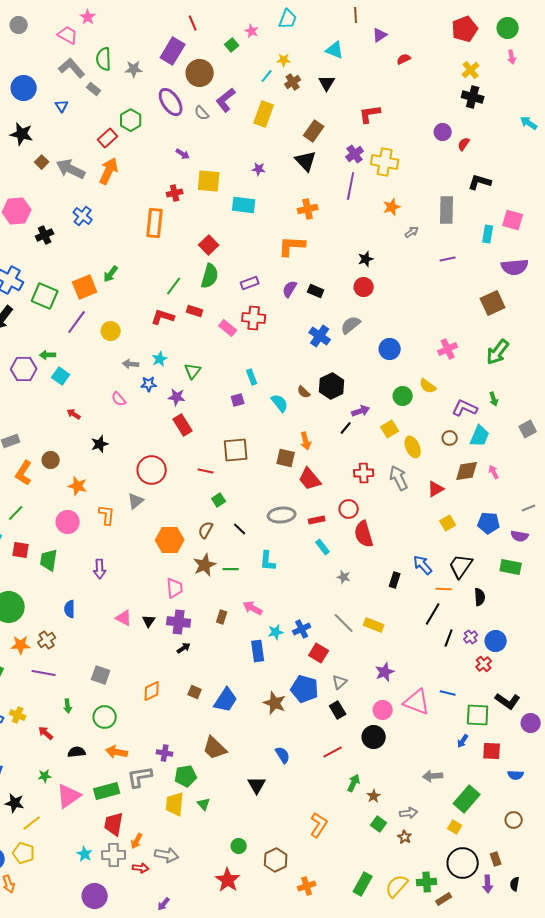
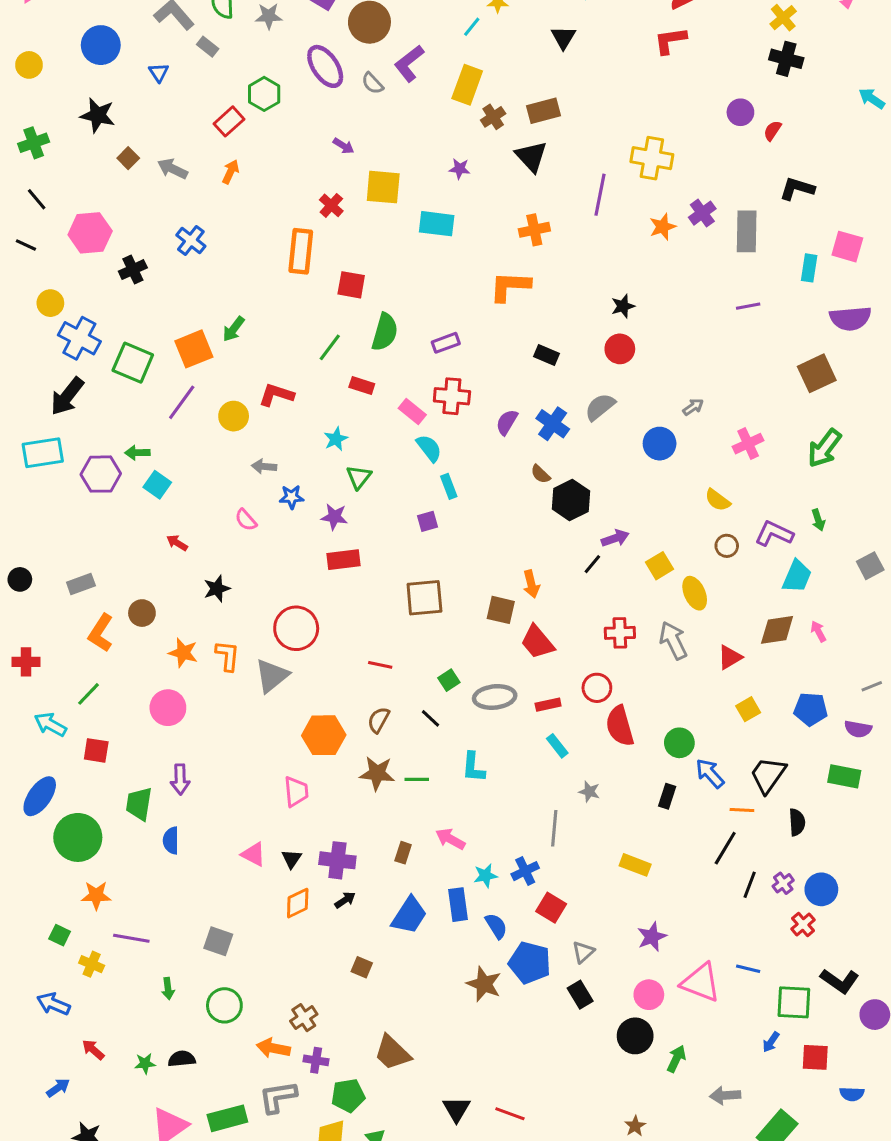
brown cross: (293, 82) -> (493, 117), moved
red L-shape: (370, 114) -> (670, 41), moved
brown rectangle: (314, 131) -> (543, 111), turned 40
purple cross: (355, 154) -> (702, 213), moved
gray arrow: (71, 169) -> (173, 169), size x0.7
orange arrow: (109, 171) -> (231, 172), size x0.6
red cross: (175, 193) -> (331, 205), turned -35
gray arrow: (412, 232) -> (693, 407), moved
red square: (209, 245) -> (351, 285), moved, turned -36
purple semicircle: (290, 289) -> (507, 422), moved
red L-shape: (163, 317) -> (276, 395), moved
cyan star: (160, 359) -> (336, 439), moved
brown semicircle: (304, 392) -> (540, 474), moved
green circle: (403, 396) -> (679, 743), moved
cyan semicircle: (280, 403) -> (429, 448), moved
red rectangle: (183, 425) -> (344, 560), turned -65
brown circle: (450, 438) -> (727, 546), moved
red line: (206, 471) -> (380, 665), moved
green square: (219, 500) -> (449, 680), moved
gray triangle: (136, 501) -> (272, 676), size x1.4
orange L-shape: (107, 515) -> (227, 656), moved
green trapezoid: (49, 560) -> (139, 804), moved
brown star: (205, 565) -> (377, 773), turned 30
purple arrow: (100, 569) -> (180, 779), moved
pink trapezoid: (175, 588) -> (296, 792), moved
gray line: (344, 623) -> (554, 828), moved, turned 50
brown cross: (47, 640) -> (304, 1018), moved
orange diamond: (152, 691) -> (298, 903), moved
blue trapezoid: (226, 700) -> (409, 915), moved
yellow cross: (18, 715) -> (92, 964), moved
red arrow: (46, 733) -> (93, 1050), moved
orange arrow: (117, 752) -> (273, 1048), moved
red line: (333, 752) -> (510, 1114), moved, turned 48
blue semicircle: (283, 755) -> (496, 926), moved
green star: (45, 776) -> (145, 1063), moved
green arrow: (354, 783) -> (676, 1059), moved

